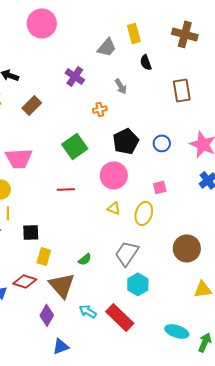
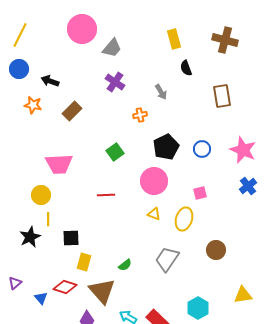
gray trapezoid: (107, 47) -> (112, 48), moved
green square: (75, 146) -> (115, 152), size x0.7
brown circle: (187, 248) -> (216, 250), moved, size x0.7
cyan hexagon: (138, 284) -> (198, 308), moved

